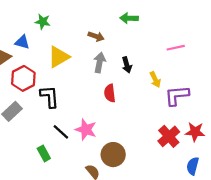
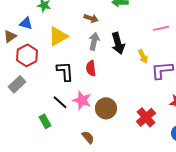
black arrow: (127, 65) -> (118, 43), size x1.5
red semicircle: (110, 93) -> (91, 68), moved
black L-shape: (50, 97) -> (65, 71), moved
red cross: (169, 136) -> (146, 117), moved
brown circle: (113, 155) -> (106, 108), moved

